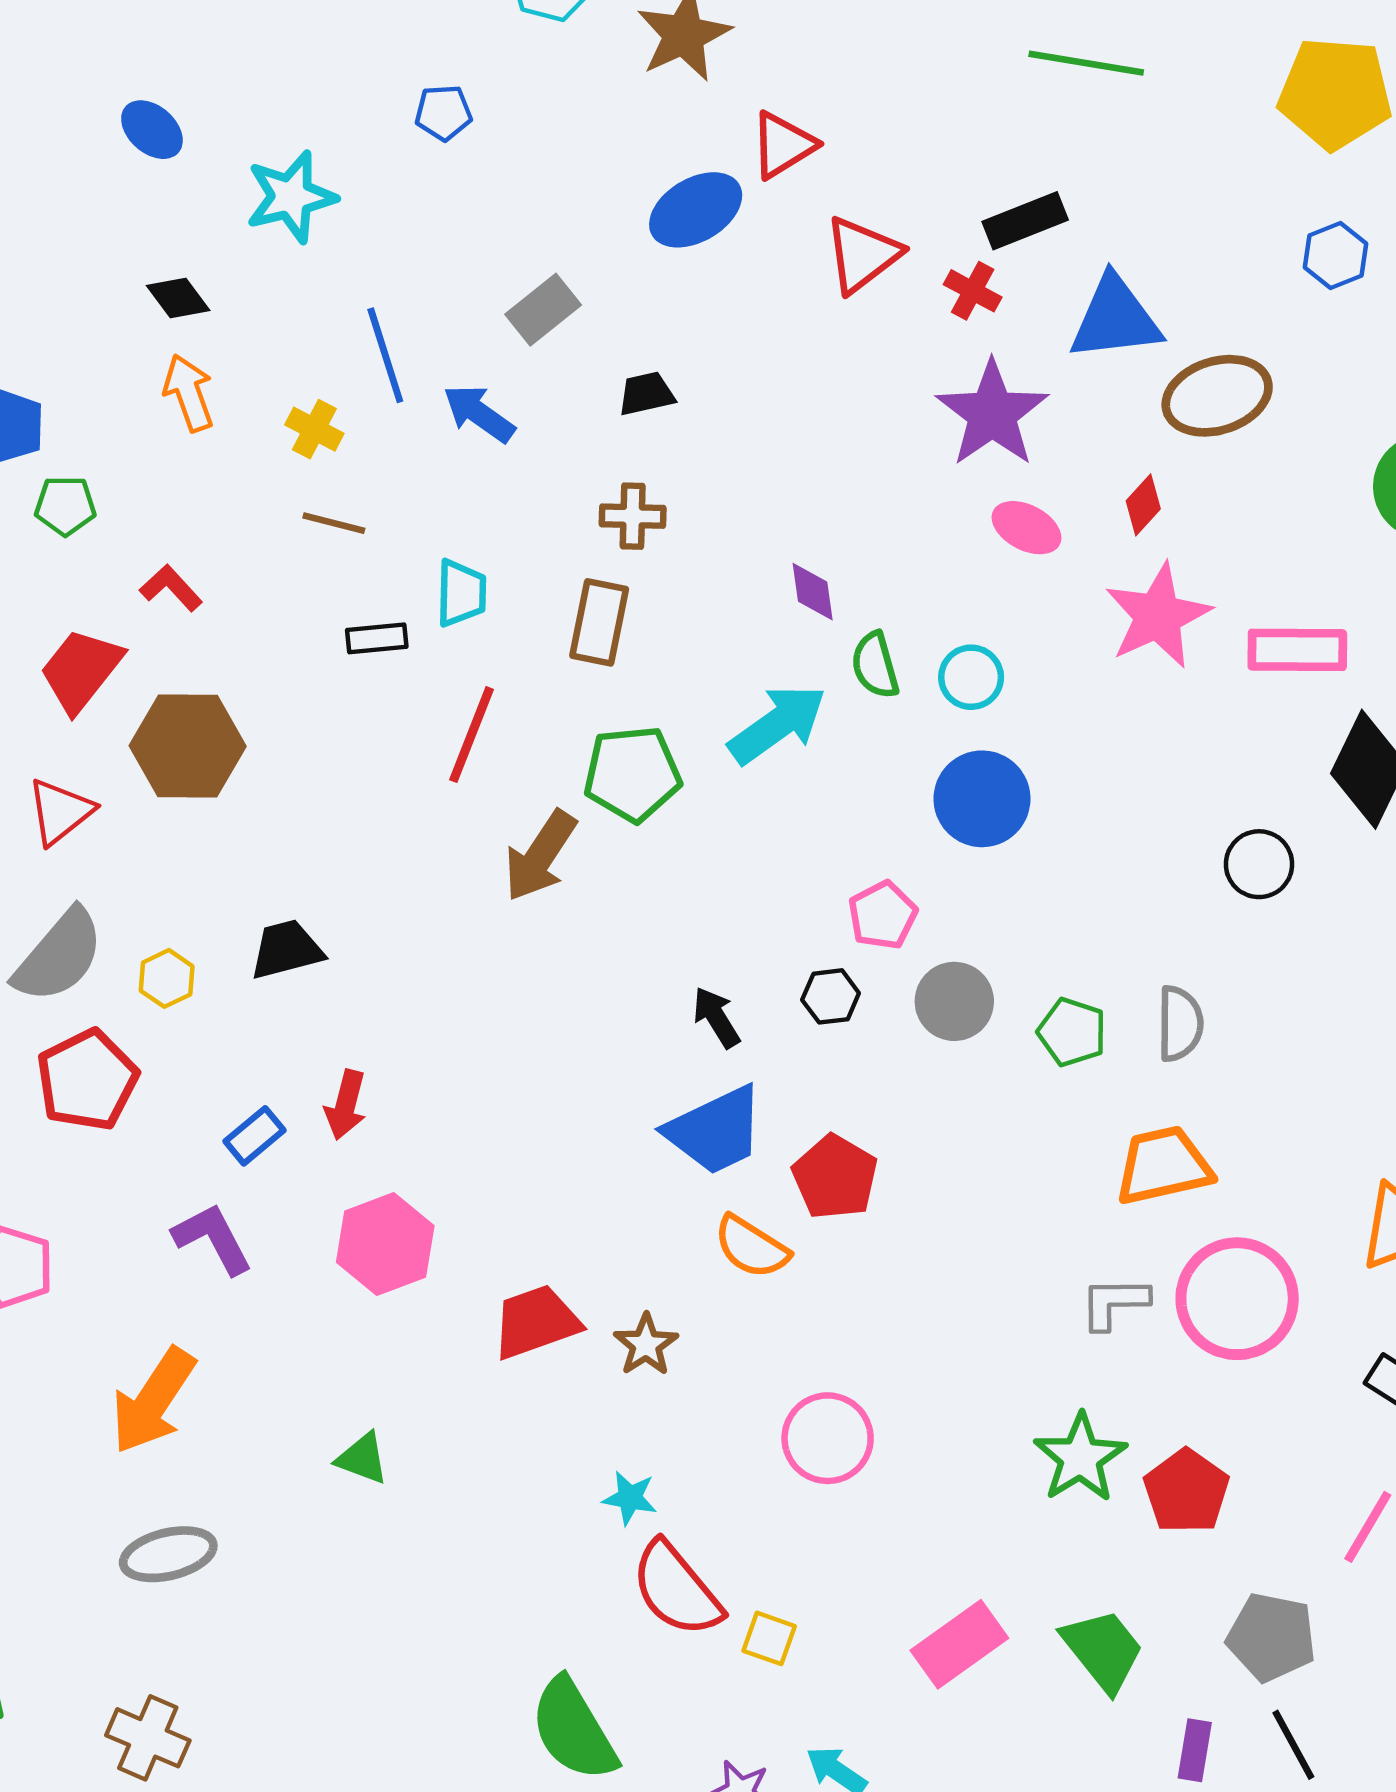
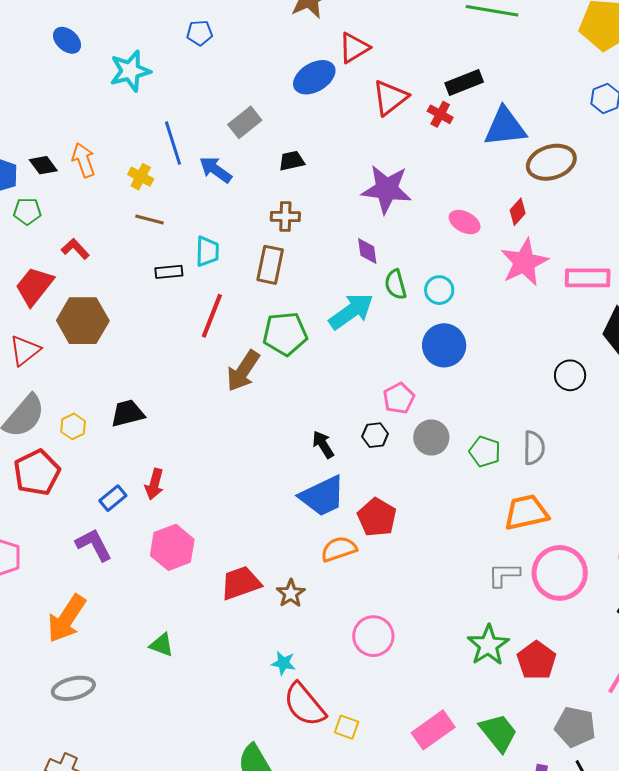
black diamond: (178, 298) -> (43, 165), moved
purple star: (992, 414) -> (387, 189), moved, turned -30
orange semicircle: (751, 1247) -> (339, 549), turned 129

